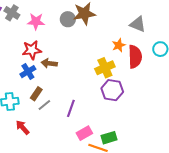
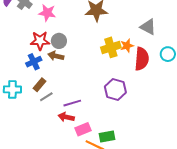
gray circle: (68, 19) -> (59, 41), moved
yellow cross: (105, 68) -> (111, 47), moved
purple line: (71, 108) -> (72, 103), turned 48
red arrow: (23, 127) -> (66, 117), moved, turned -42

